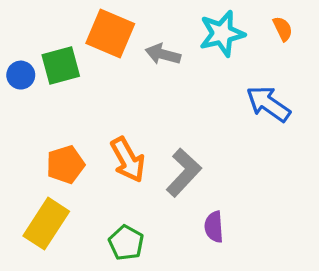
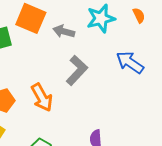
gray L-shape: (184, 172) -> (77, 70), moved

